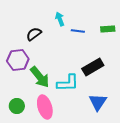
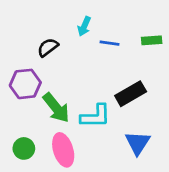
cyan arrow: (60, 19) -> (84, 26), turned -136

